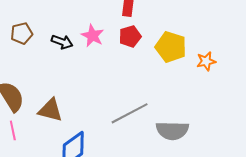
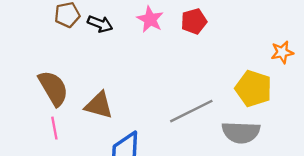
black arrow: (62, 42) -> (100, 24), moved
yellow pentagon: (171, 47) -> (253, 89), moved

